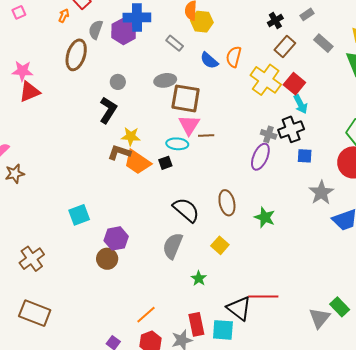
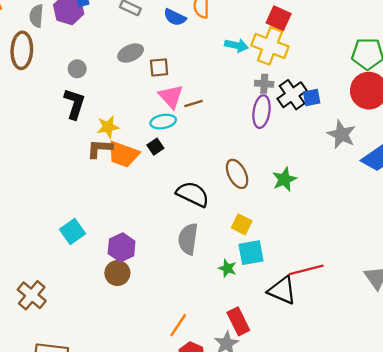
yellow cross: (266, 80) -> (270, 46), moved
brown square: (186, 98) -> (159, 67), size x0.6
cyan arrow: (301, 104) -> (236, 45), moved, turned -36
black cross: (291, 129) -> (292, 95), moved
green star: (265, 217) -> (284, 179), turned -30
cyan square: (223, 330) -> (251, 253), moved

